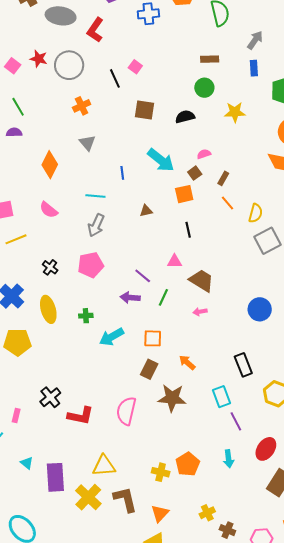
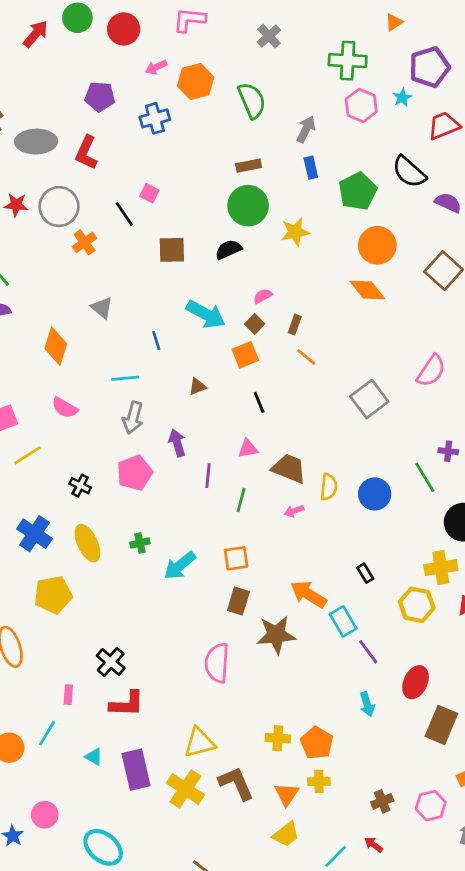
green circle: (204, 88) -> (248, 206), size x1.5
orange cross: (82, 106) -> (84, 242), moved
yellow semicircle: (256, 213) -> (329, 487), moved
purple line: (143, 276) -> (208, 476), turned 66
purple arrow: (130, 298) -> (177, 443), moved, turned 78
orange arrow: (187, 362) -> (308, 594), moved, size x1.5
black rectangle: (243, 365) -> (365, 573), size x0.6
red L-shape: (80, 416) -> (127, 704), moved
orange pentagon: (188, 464) -> (317, 743), moved
yellow cross: (207, 513) -> (319, 781), moved, turned 35
brown cross: (227, 530) -> (382, 801), turned -35

